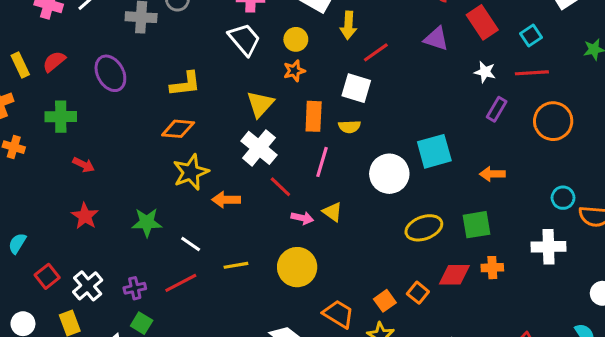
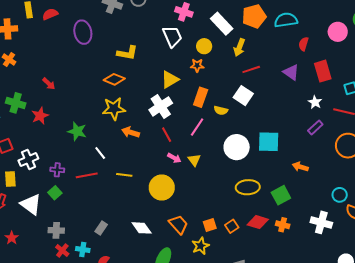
white square: (356, 88) -> (243, 96), moved
green cross: (61, 117) -> (16, 103), moved
green square: (477, 225) -> (281, 195), turned -36

